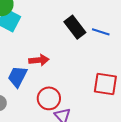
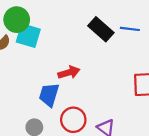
red circle: (49, 98) -> (73, 120), moved

